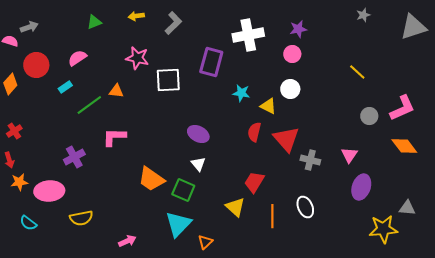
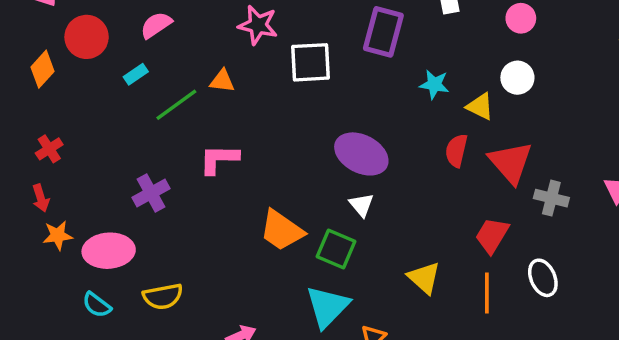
purple ellipse: (198, 134) -> (361, 154), size x1.4
red trapezoid: (254, 182) -> (492, 235), moved
cyan semicircle: (28, 223) -> (97, 305), moved

